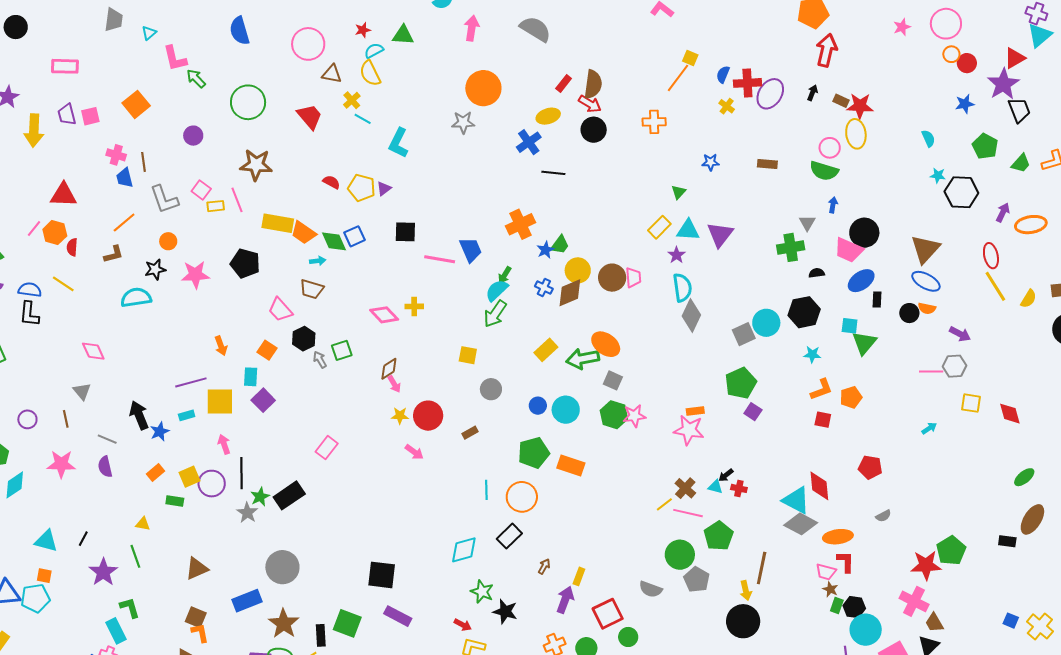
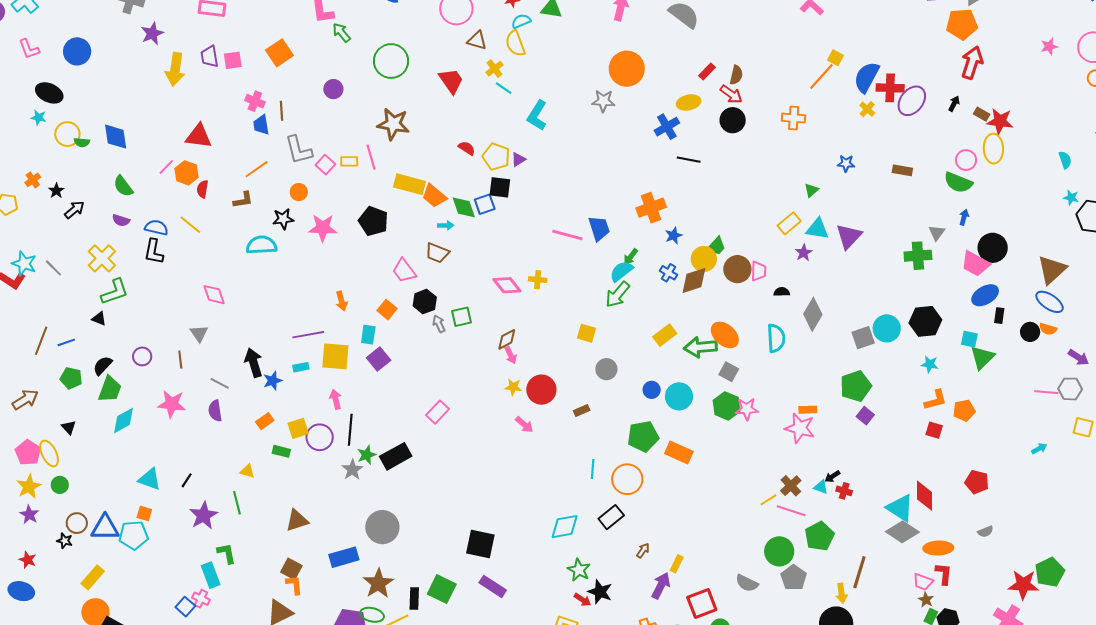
blue semicircle: (723, 74) -> (867, 77), size x1.8
brown semicircle: (593, 84) -> (736, 75), size x0.7
pink square: (201, 190) -> (325, 165), moved
black square: (405, 232) -> (500, 187), moved
green trapezoid: (560, 245) -> (716, 246), moved
black semicircle: (817, 273) -> (782, 292), moved
cyan semicircle: (682, 288) -> (776, 338), moved
red arrow: (463, 625) -> (582, 600), moved

